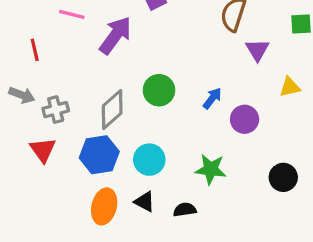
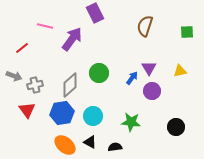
red line: (35, 50) -> (22, 48), turned 64
purple triangle: (257, 50) -> (149, 68), moved
orange ellipse: (104, 206) -> (65, 145), turned -65

